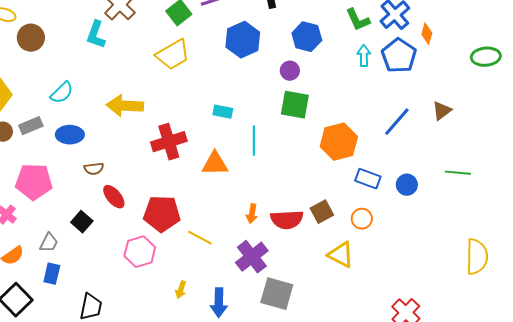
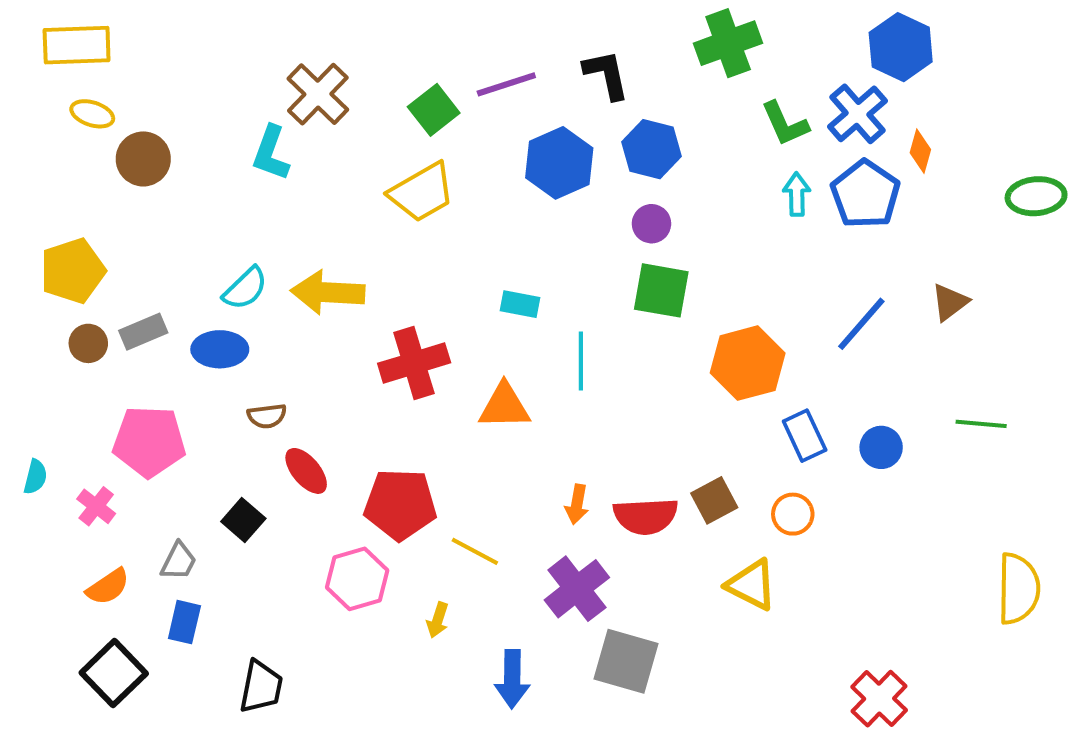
blue hexagon: (307, 37) -> (651, 149), moved
cyan semicircle: (62, 93) -> (245, 288), moved
blue rectangle: (368, 179) -> (805, 436), turned 45
yellow arrow: (181, 290) -> (438, 620), moved

